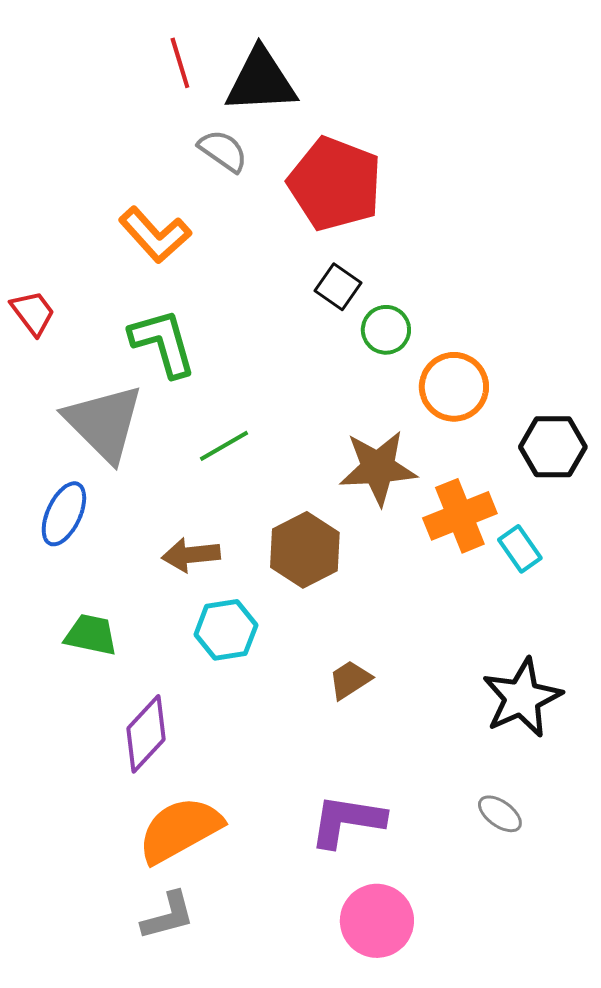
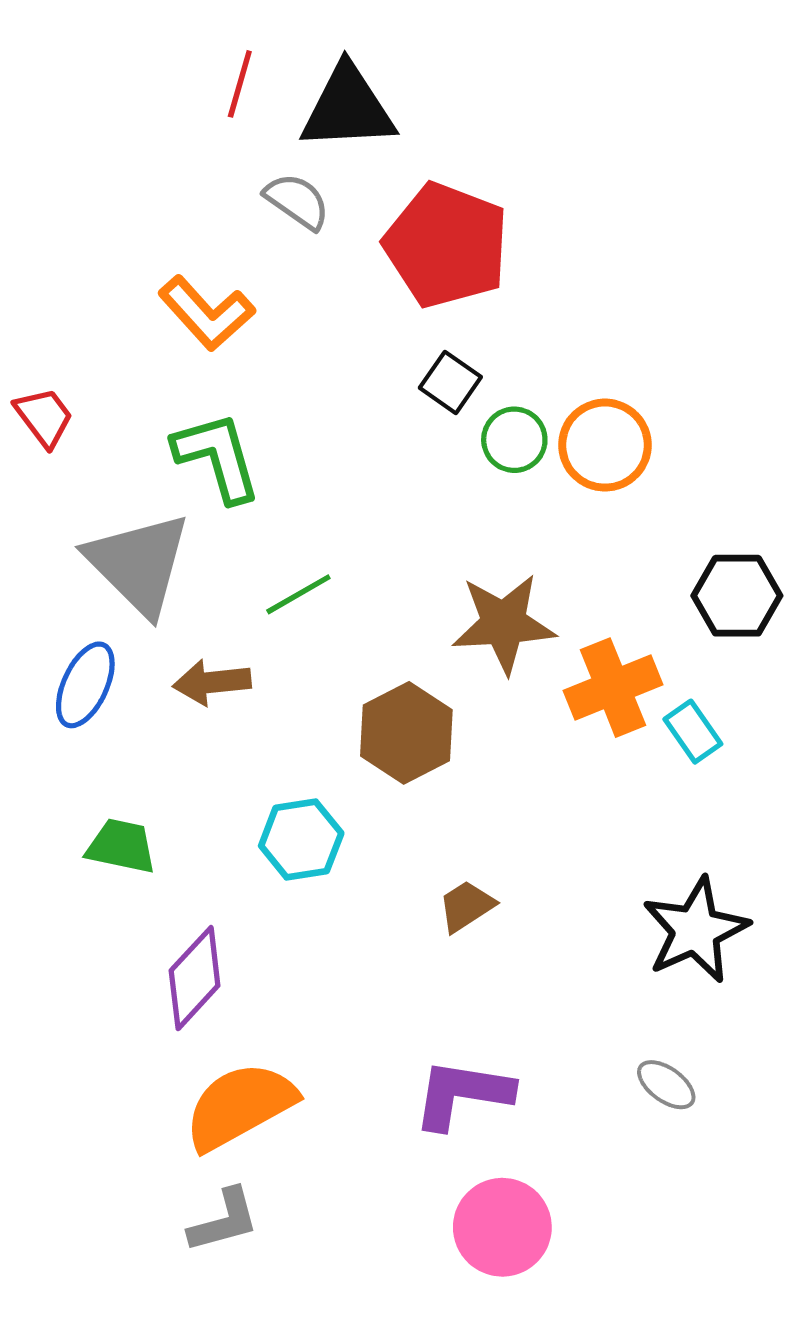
red line: (180, 63) -> (240, 84), turned 33
orange circle: (454, 387) -> (605, 445), moved
brown arrow: (191, 555) -> (212, 682), moved

